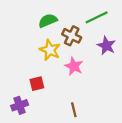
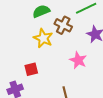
pink star: (74, 66) -> (78, 60), moved

